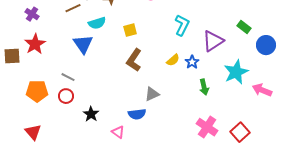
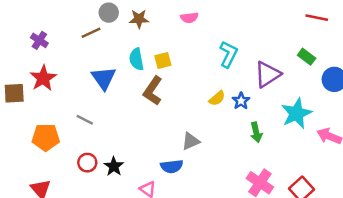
cyan semicircle: (97, 23) -> (136, 59), moved, turned 96
brown L-shape: (134, 60) -> (153, 91), moved
red circle: (66, 96) -> (87, 163), moved

